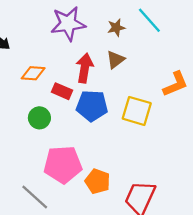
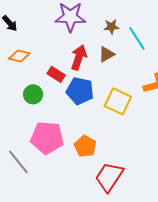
cyan line: (149, 20) -> (137, 38), moved
orange diamond: (33, 73) -> (19, 56), moved
orange pentagon: (97, 181) -> (85, 146), moved

